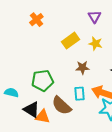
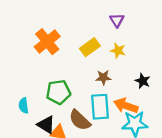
orange cross: (36, 20) -> (47, 42), moved, size x1.6
cyan semicircle: (11, 93) -> (24, 106), turned -112
cyan rectangle: (79, 94) -> (100, 107), size x1.6

